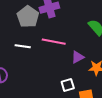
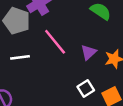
pink line: (54, 42) -> (55, 42), turned 55

